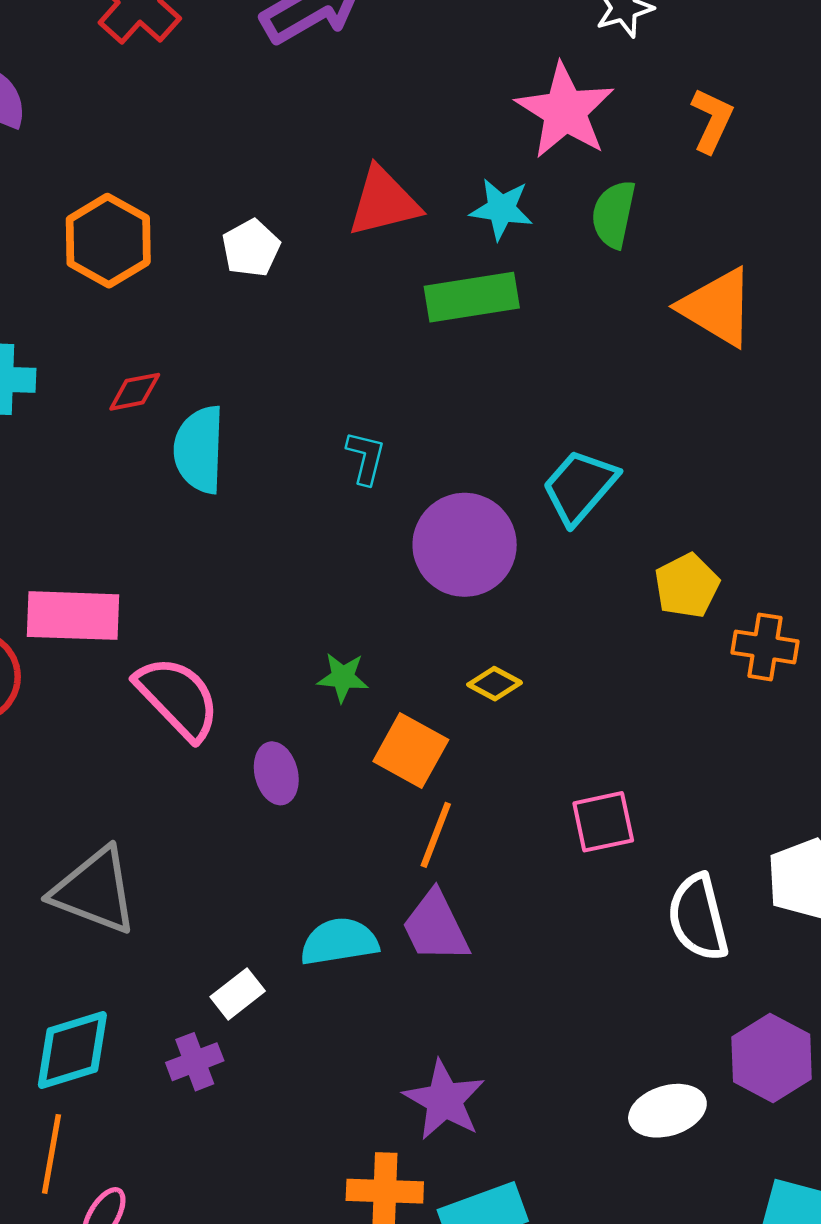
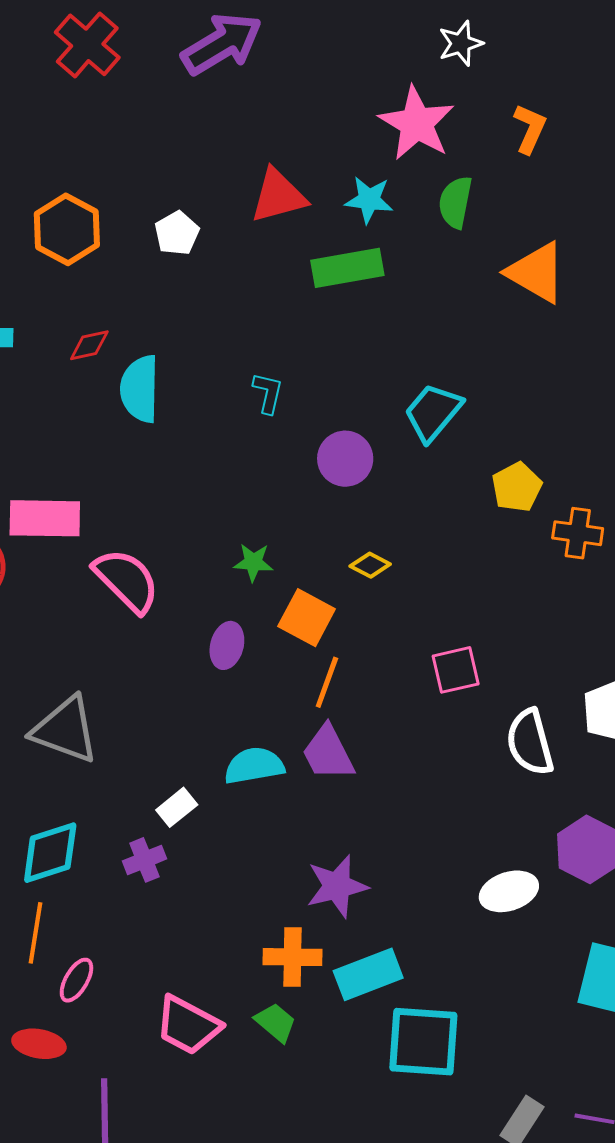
purple circle: (465, 545) -> (345, 459), size x0.7
purple ellipse: (276, 773) -> (227, 645), moved, turned 30
purple star: (444, 1100) -> (337, 886), turned 30

